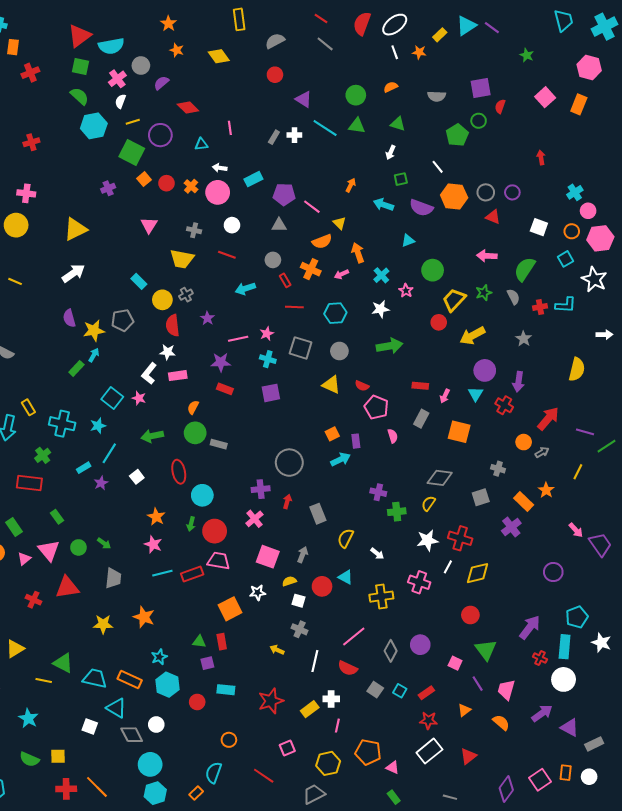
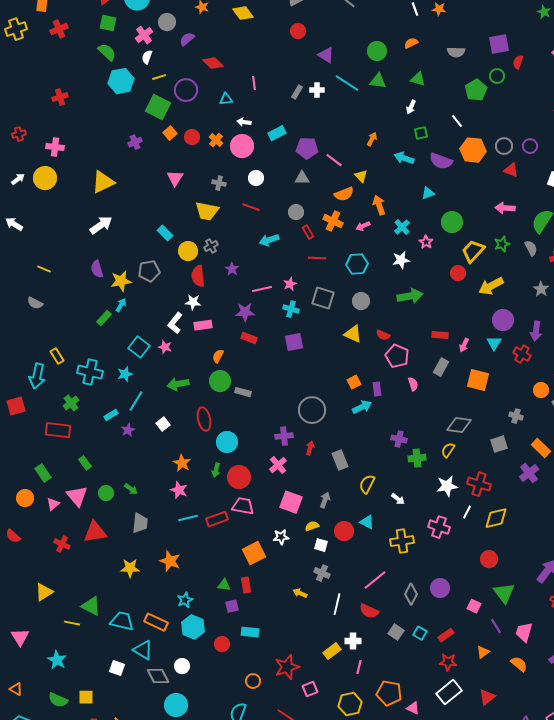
yellow line: (15, 281) -> (44, 269), moved
red star: (271, 701) -> (287, 667), moved

